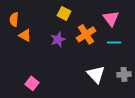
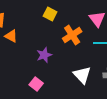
purple star: (58, 39) -> (44, 55), moved
pink square: (32, 83) -> (36, 84), moved

